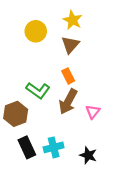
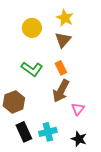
green L-shape: (38, 90) -> (32, 69), moved
pink triangle: (93, 112) -> (78, 109), moved

